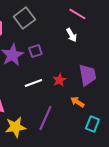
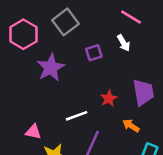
purple square: (35, 51) -> (94, 53), moved
white line: (33, 83) -> (77, 116), moved

